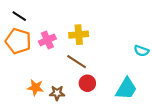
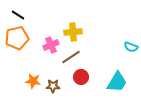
pink cross: (47, 40) -> (51, 45), moved
orange pentagon: (18, 41) -> (17, 38), turned -30
brown line: (77, 62) -> (71, 57), turned -66

